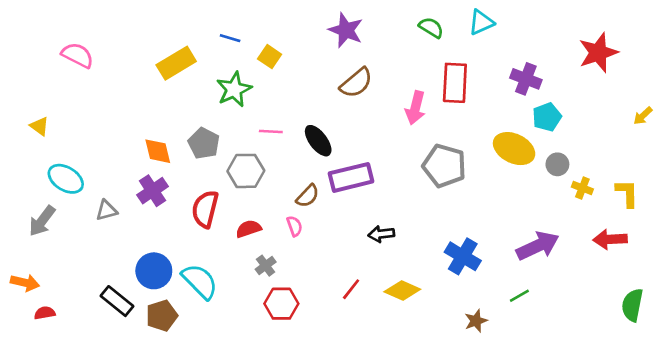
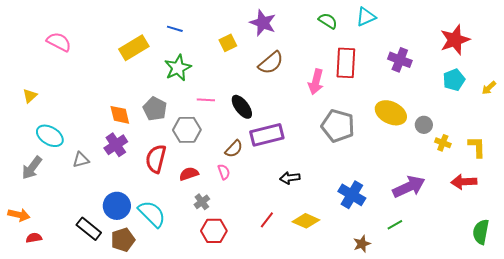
yellow square: (270, 57) -> (228, 43), moved, turned 30
cyan pentagon: (547, 117) -> (454, 80), moved
yellow triangle: (39, 126) -> (30, 96), turned 42

